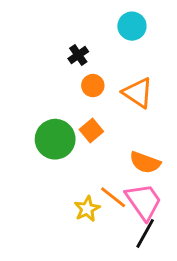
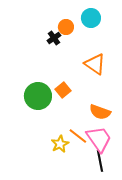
orange circle: (93, 86) -> (66, 27), moved
black line: (145, 233) -> (100, 161), turned -40

